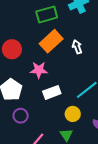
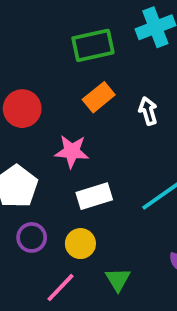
orange rectangle: (51, 41) -> (99, 97), size x0.7
yellow circle: (73, 114) -> (80, 244), moved

